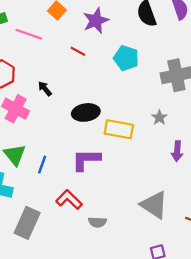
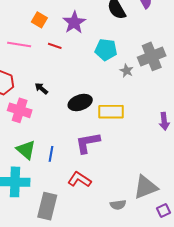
red line: (78, 51) -> (55, 46), moved
gray star: (159, 117) -> (127, 71), moved
gray triangle: (154, 205) -> (145, 187), moved, turned -44
gray semicircle: (97, 222) -> (118, 205), moved

